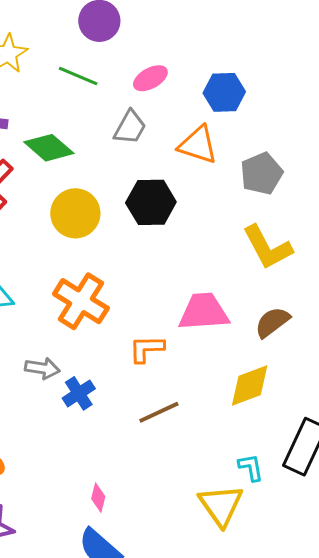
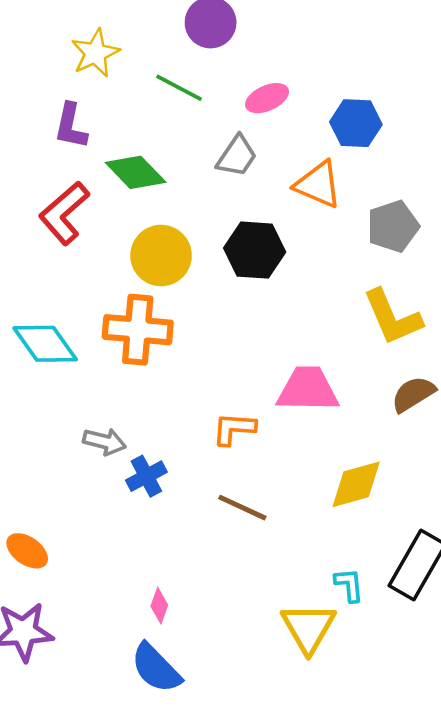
orange cross: (81, 301) -> (138, 330), moved, turned -32
brown semicircle: (272, 322) -> (413, 394), moved
brown line: (159, 412) -> (242, 508), turned 45

